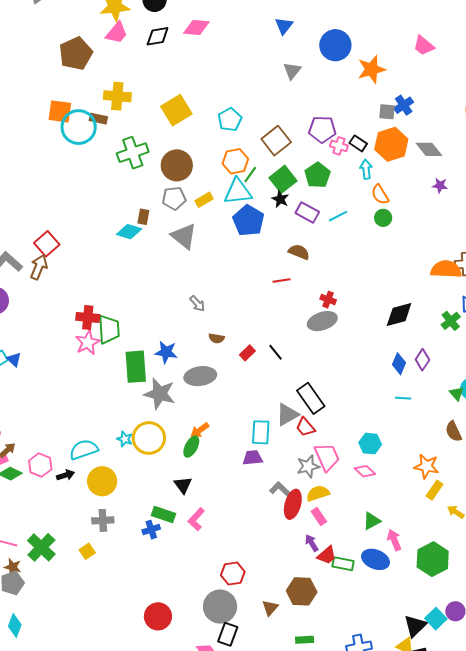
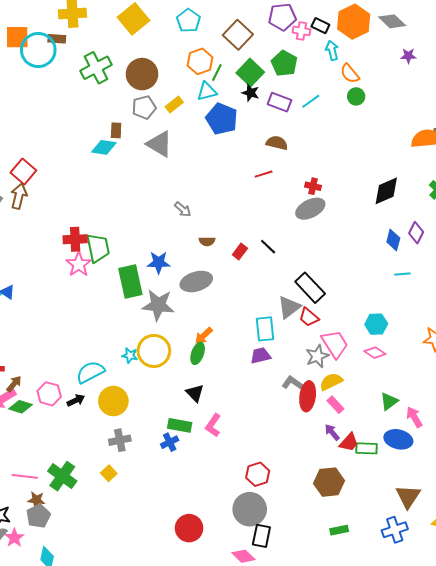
cyan triangle: (238, 192) -> (207, 91), size x0.7
brown triangle: (270, 608) -> (408, 496), moved, size x1.5

